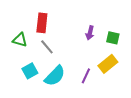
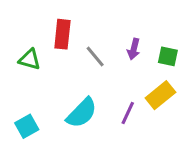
gray line: (47, 47) -> (95, 56), moved
cyan square: (30, 71) -> (27, 126), moved

